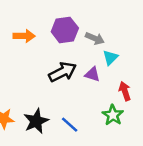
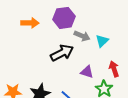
gray arrow: (95, 38) -> (82, 36), moved
purple triangle: (92, 74) -> (87, 72), moved

